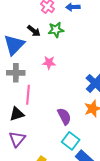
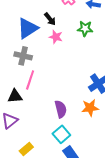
green star: (56, 30) -> (85, 29), moved
pink star: (49, 63) -> (56, 37), moved

